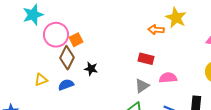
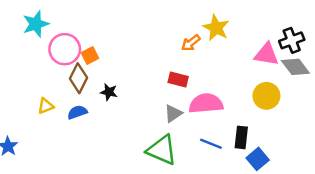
orange arrow: (156, 30) -> (191, 43), turned -42
pink semicircle: (168, 78) -> (206, 103), size x1.5

